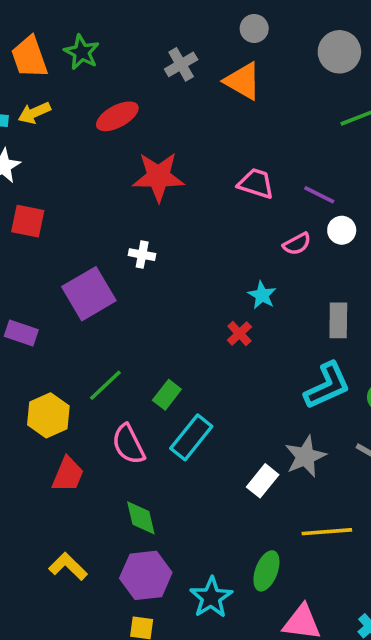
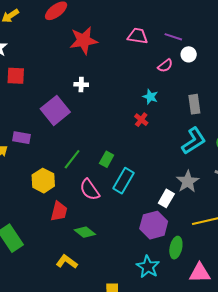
green diamond: (141, 518) -> (85, 232), moved, turned -30
purple hexagon: (146, 575) -> (154, 225), moved

